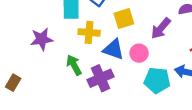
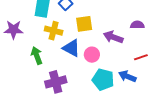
purple arrow: (161, 28) -> (113, 37), turned 60
purple cross: (100, 78) -> (56, 82), moved

